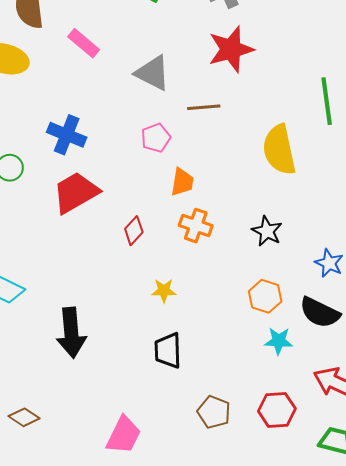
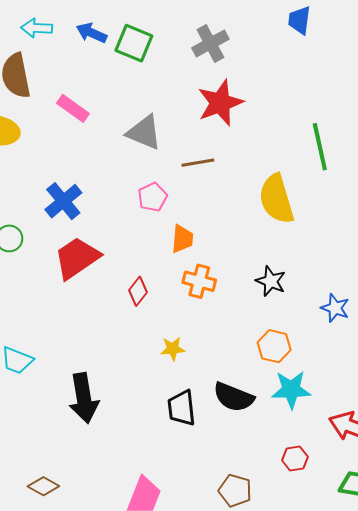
blue cross: (67, 135) -> (63, 201), turned 33
black semicircle: (320, 312) -> (234, 397), moved
cyan star: (279, 341) -> (291, 390), size x1.4
red hexagon: (277, 410) -> (295, 459), size x0.7
brown pentagon: (214, 412) -> (235, 491), moved

